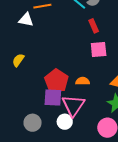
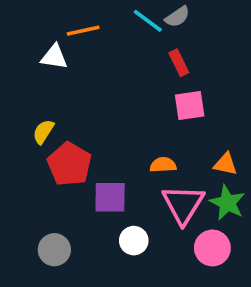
red pentagon: (56, 81) -> (69, 164), moved
pink triangle: (73, 105) -> (183, 204), moved
gray circle: (33, 123) -> (54, 250), moved

